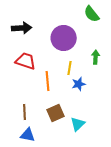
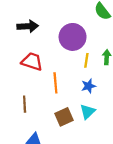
yellow line: (70, 68) -> (86, 60), moved
brown line: (25, 112) -> (25, 104), moved
cyan triangle: (78, 124) -> (87, 112), moved

